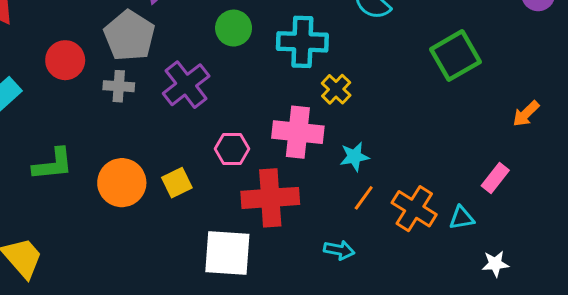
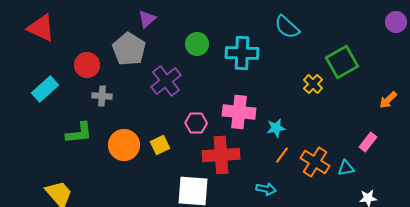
gray cross: (119, 86) -> (102, 96), moved
yellow cross: (336, 89) -> (313, 84), moved

